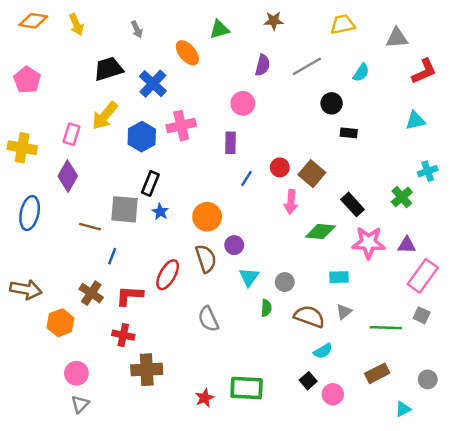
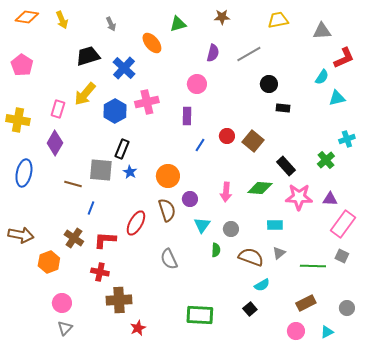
cyan semicircle: (361, 73) -> (322, 77), moved
pink arrow: (291, 202) -> (226, 192), moved
pink circle: (333, 394) -> (296, 331), moved
red star: (205, 398) -> (138, 328), moved

